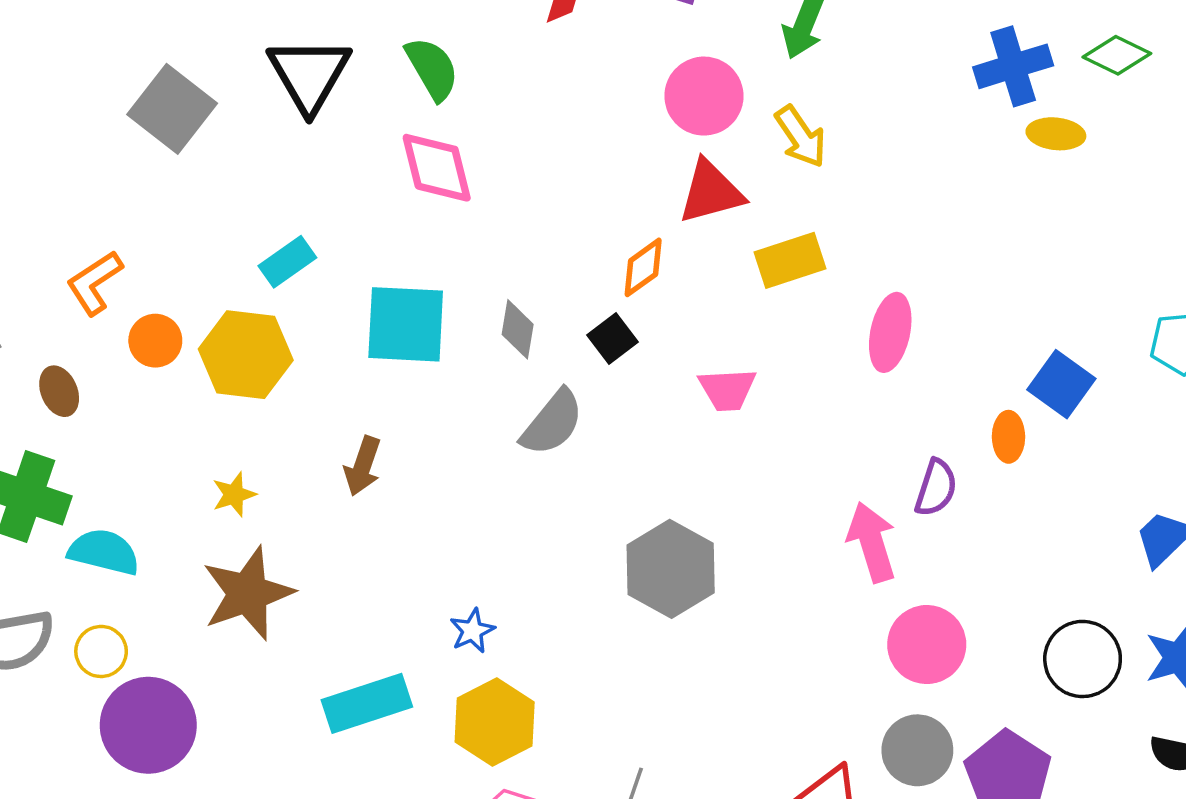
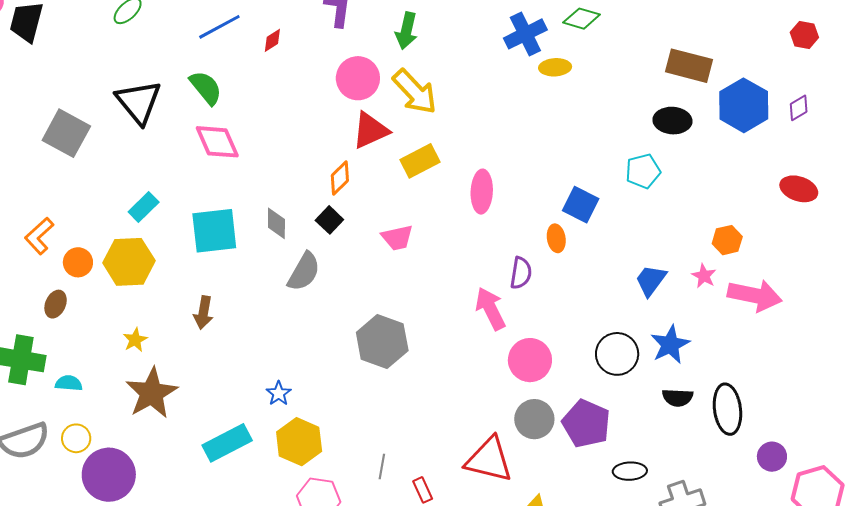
yellow arrow: (801, 137) -> (415, 92), size x1.4
brown ellipse: (59, 391) -> (56, 304), moved, turned 56
cyan semicircle: (104, 552) -> (69, 383), size x0.7

